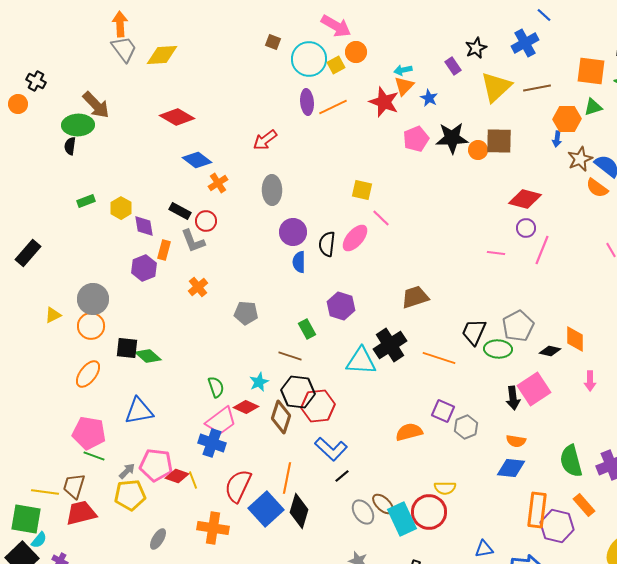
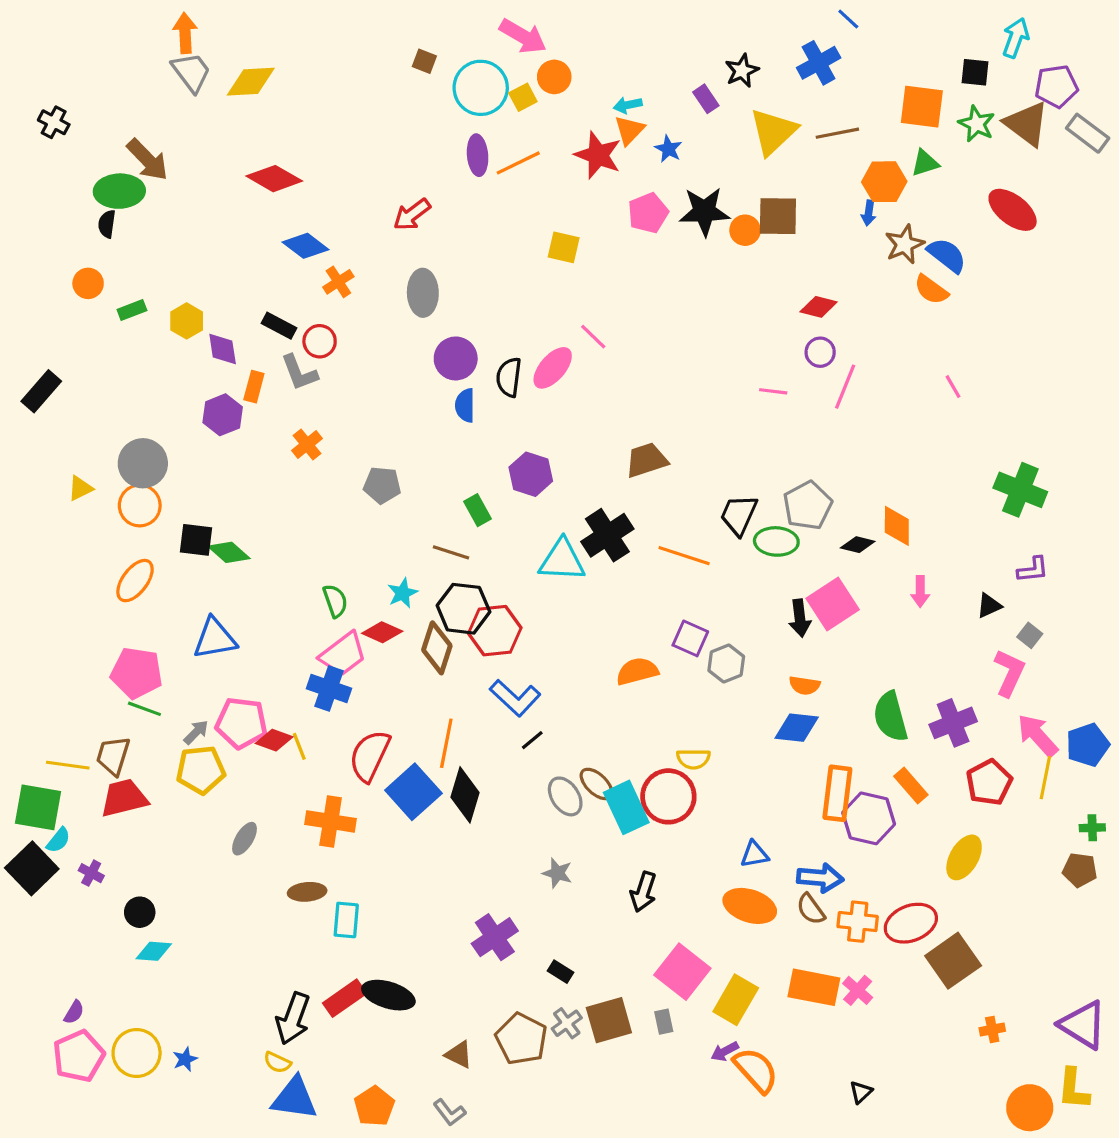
orange circle: (18, 104) -> (88, 283), moved
yellow square: (362, 190) -> (564, 247), moved
red diamond: (525, 199) -> (819, 307), size x0.7

